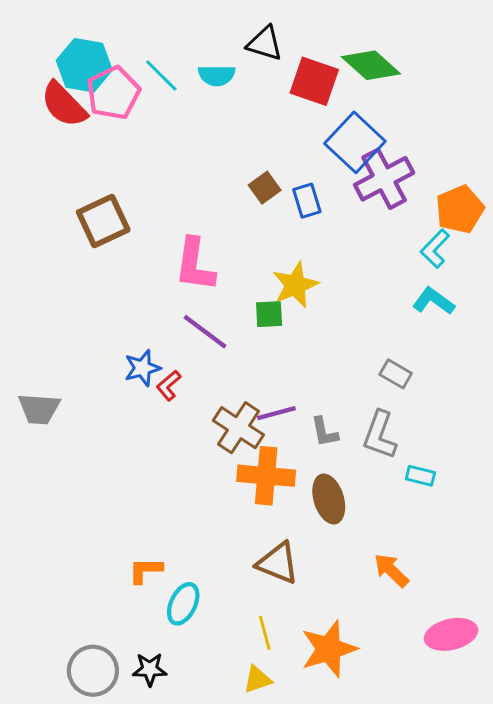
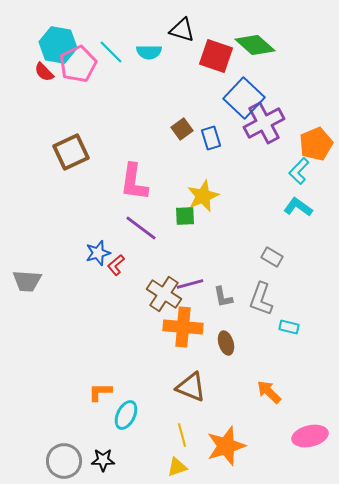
red semicircle: (64, 105) -> (44, 72), size x0.6
brown ellipse: (329, 499) -> (226, 343), size x0.7

